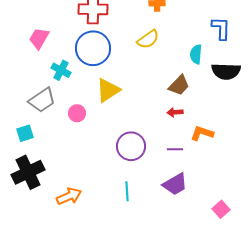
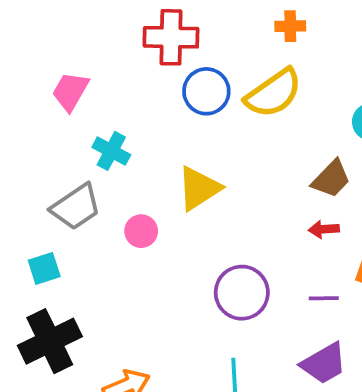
yellow semicircle: (148, 39) -> (273, 93), size x1.4
blue circle: (93, 48) -> (206, 91), moved, size x0.7

